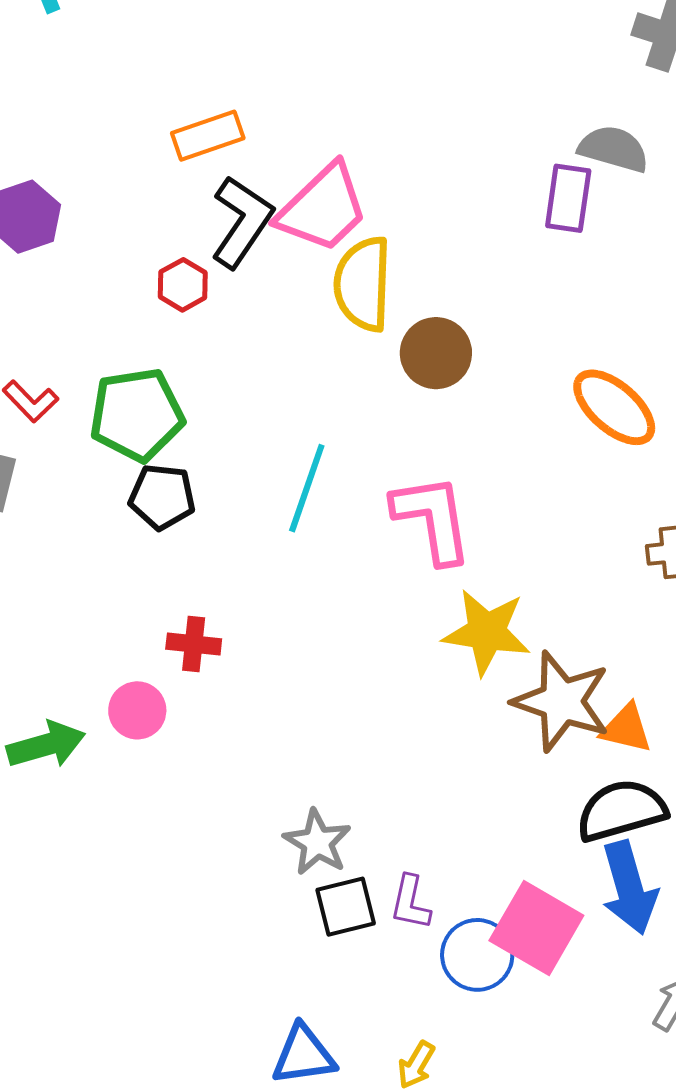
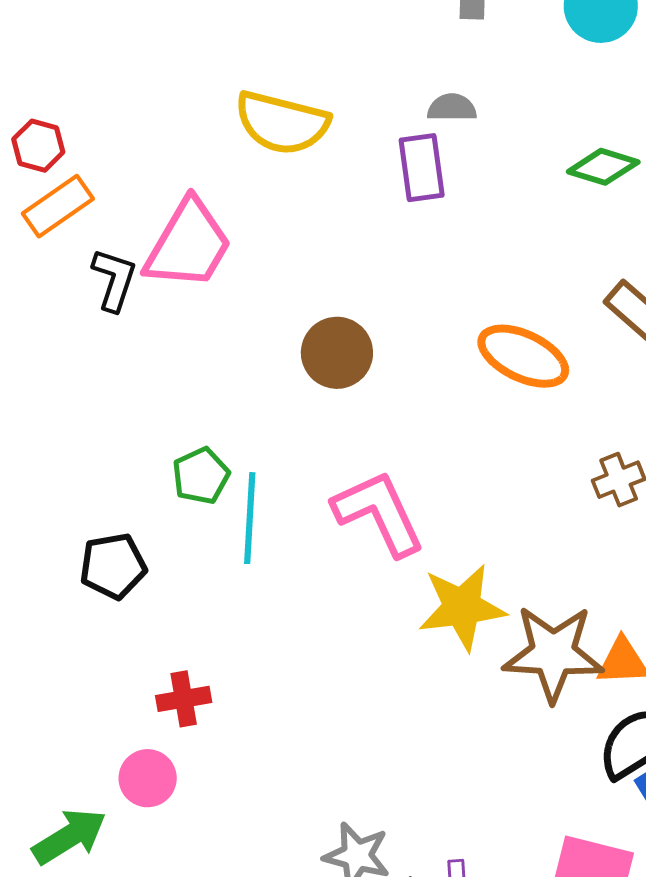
gray semicircle: (614, 149) -> (452, 108), size x0.7
black L-shape: (242, 222) -> (114, 280), size x0.7
yellow semicircle: (363, 284) -> (282, 123), moved, turned -62
red hexagon: (183, 285) -> (38, 146), moved
green pentagon: (137, 415) -> (201, 476), moved, size x0.6

